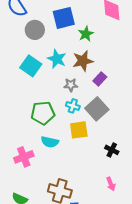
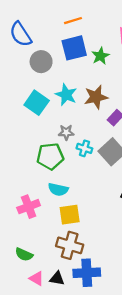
green star: (86, 34) -> (100, 56), moved
gray star: (71, 85) -> (66, 132), moved
yellow square: (79, 130) -> (70, 215), moved

